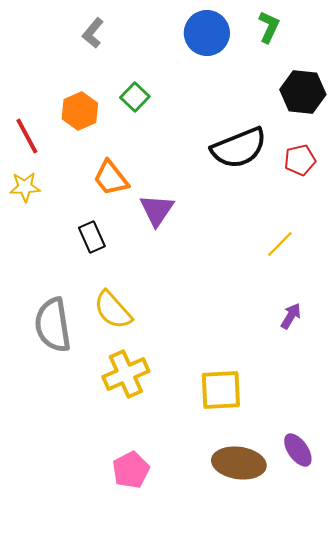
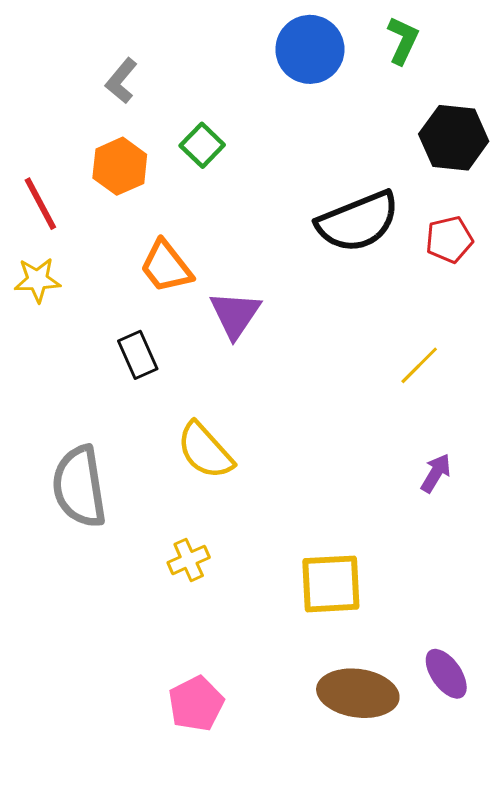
gray L-shape: (93, 33) -> (121, 81), moved
yellow semicircle: (113, 310) -> (205, 451), moved
yellow cross: (126, 374) -> (189, 560), size x0.6

